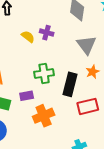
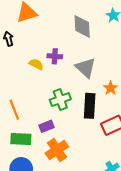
gray triangle: (86, 45) -> (85, 68), moved
orange cross: (44, 116) -> (57, 150), moved

